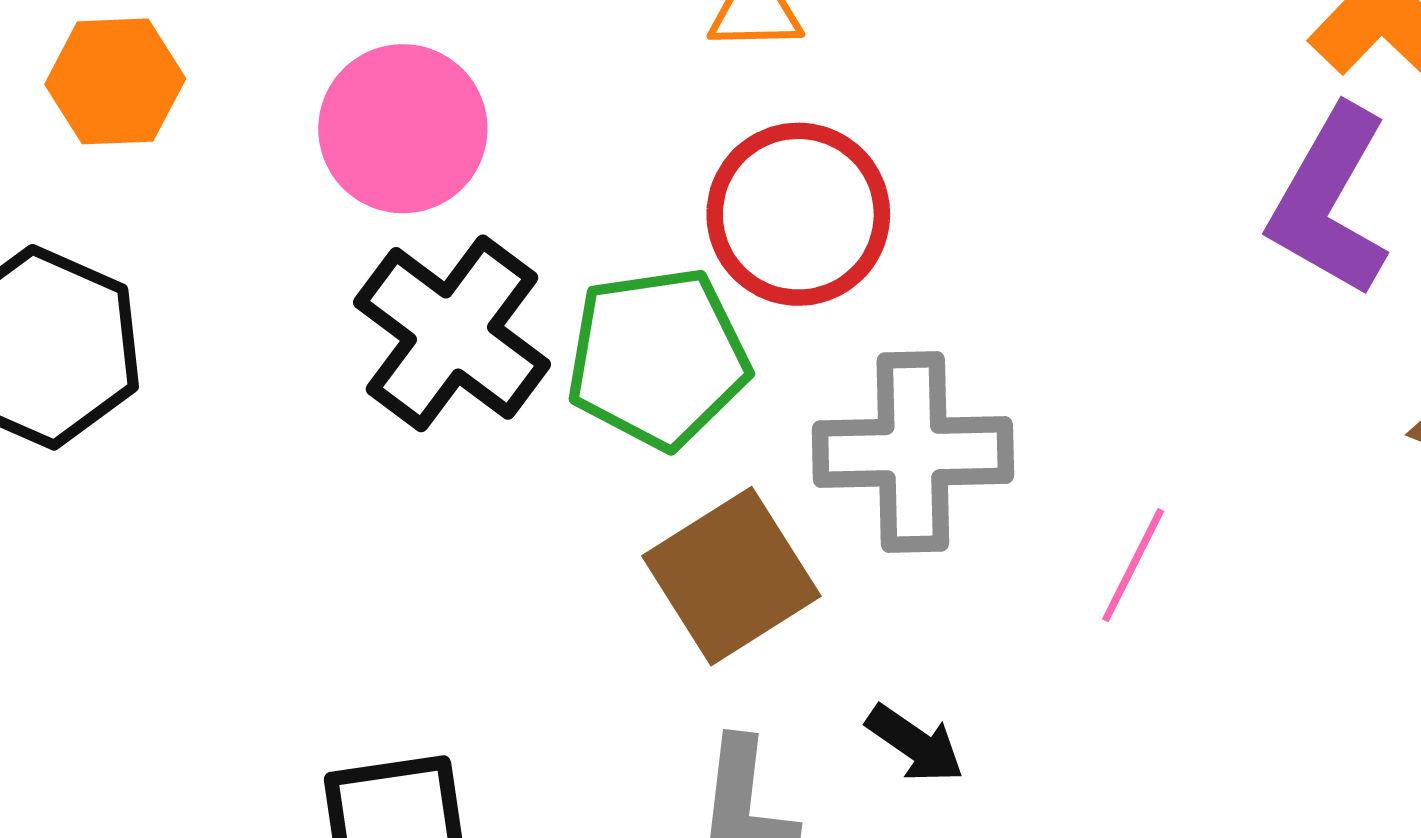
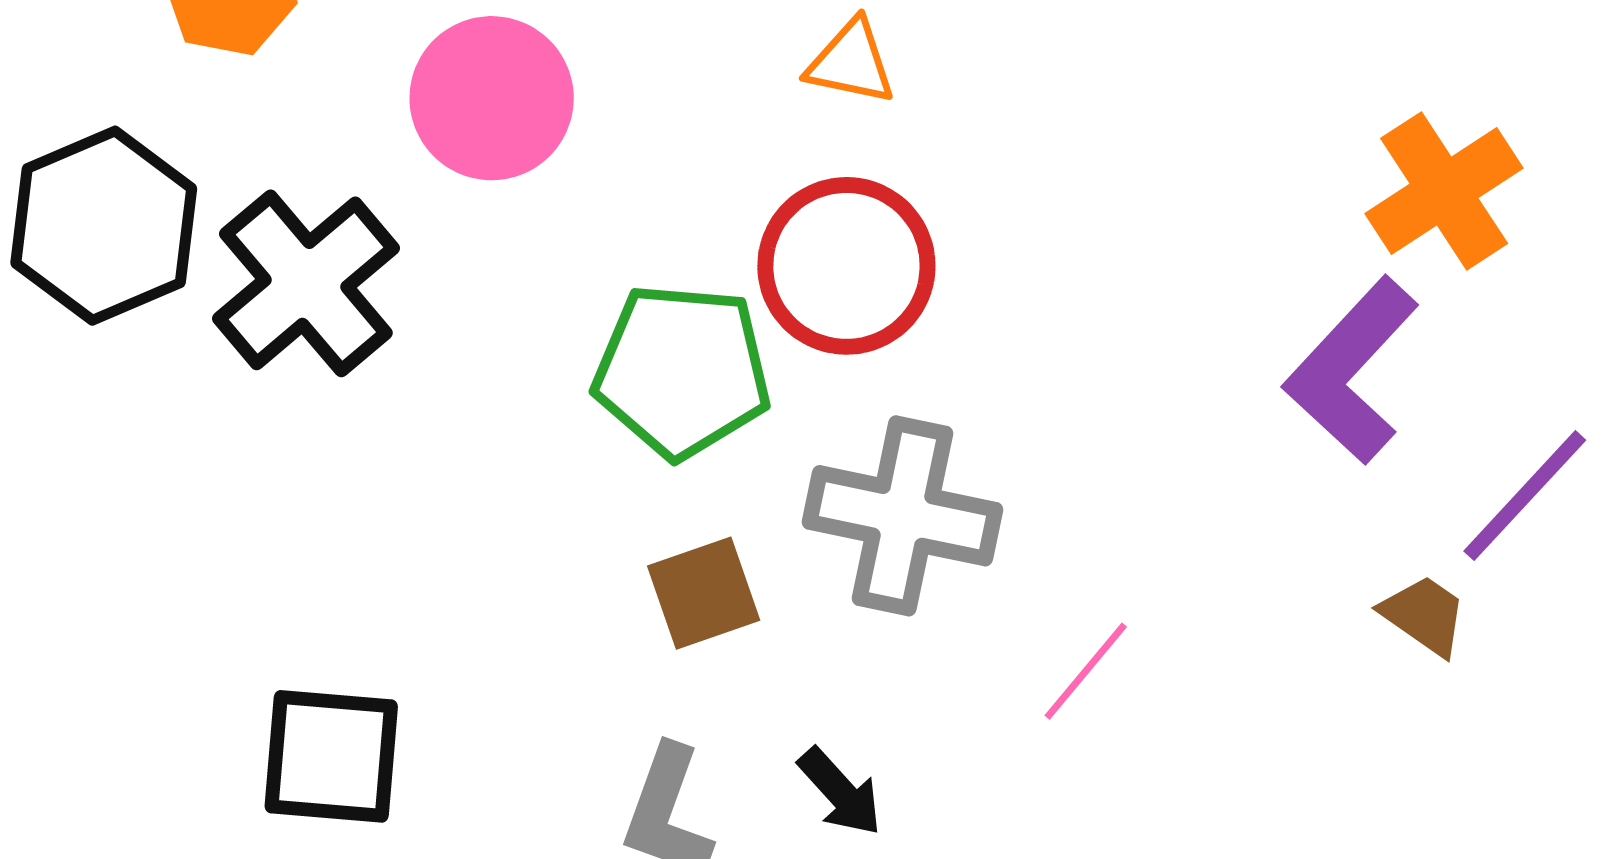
black cross: (452, 333) -> (306, 283), moved
brown square: (731, 576) -> (704, 593), size x0.7

